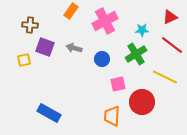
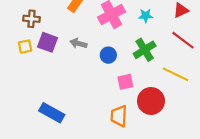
cyan star: (142, 30) -> (146, 16), moved
yellow square: (24, 60) -> (25, 47), moved

